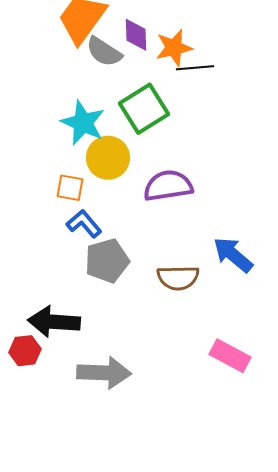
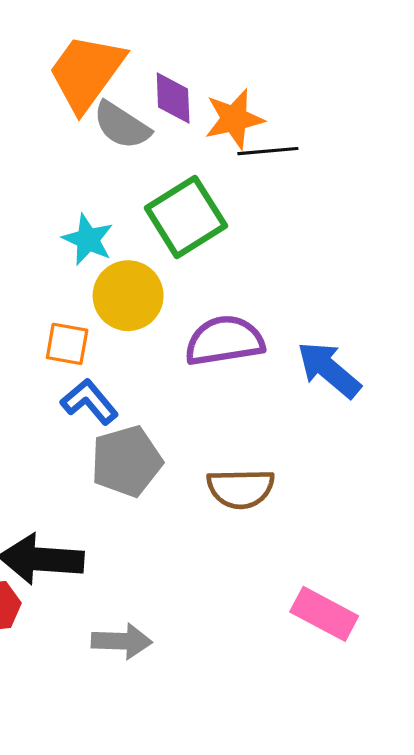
cyan star: (83, 123) -> (88, 239), size x0.7
blue arrow: (233, 255) -> (329, 370), moved
gray arrow: (104, 373) -> (122, 641), size x0.7

